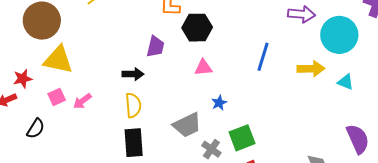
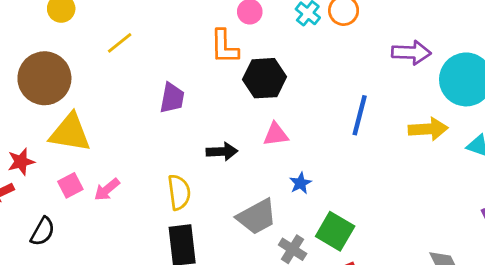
purple trapezoid: (155, 47) -> (172, 98), moved
black arrow: (133, 74) -> (222, 152), moved
green square: (242, 138) -> (335, 231), turned -36

